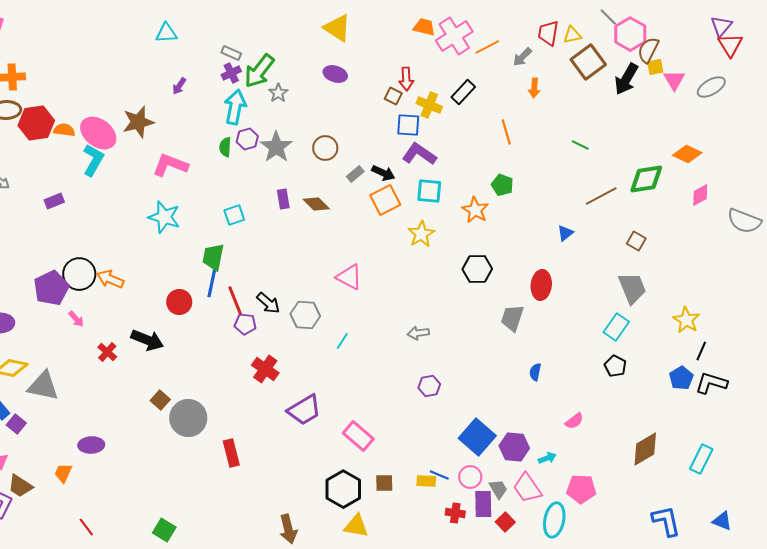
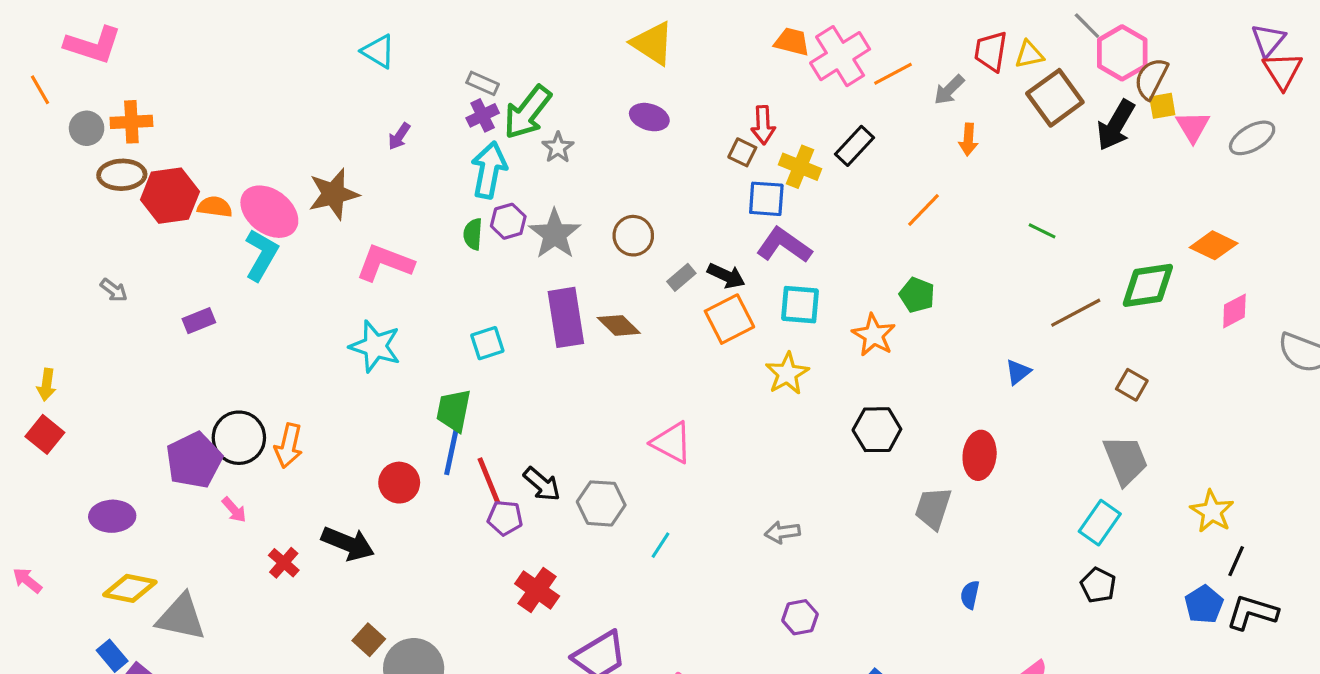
cyan triangle: (166, 33) -> (378, 51), turned 35
orange line: (506, 132) -> (923, 210), turned 60
purple rectangle: (283, 199) -> (566, 317), size x1.8
orange arrow: (110, 279) -> (289, 446), turned -100

